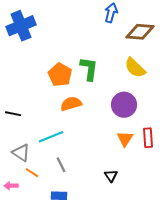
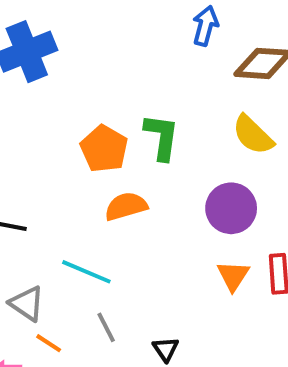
cyan line: (51, 137) -> (86, 272), turned 45
black triangle: (111, 176) -> (166, 349), moved

